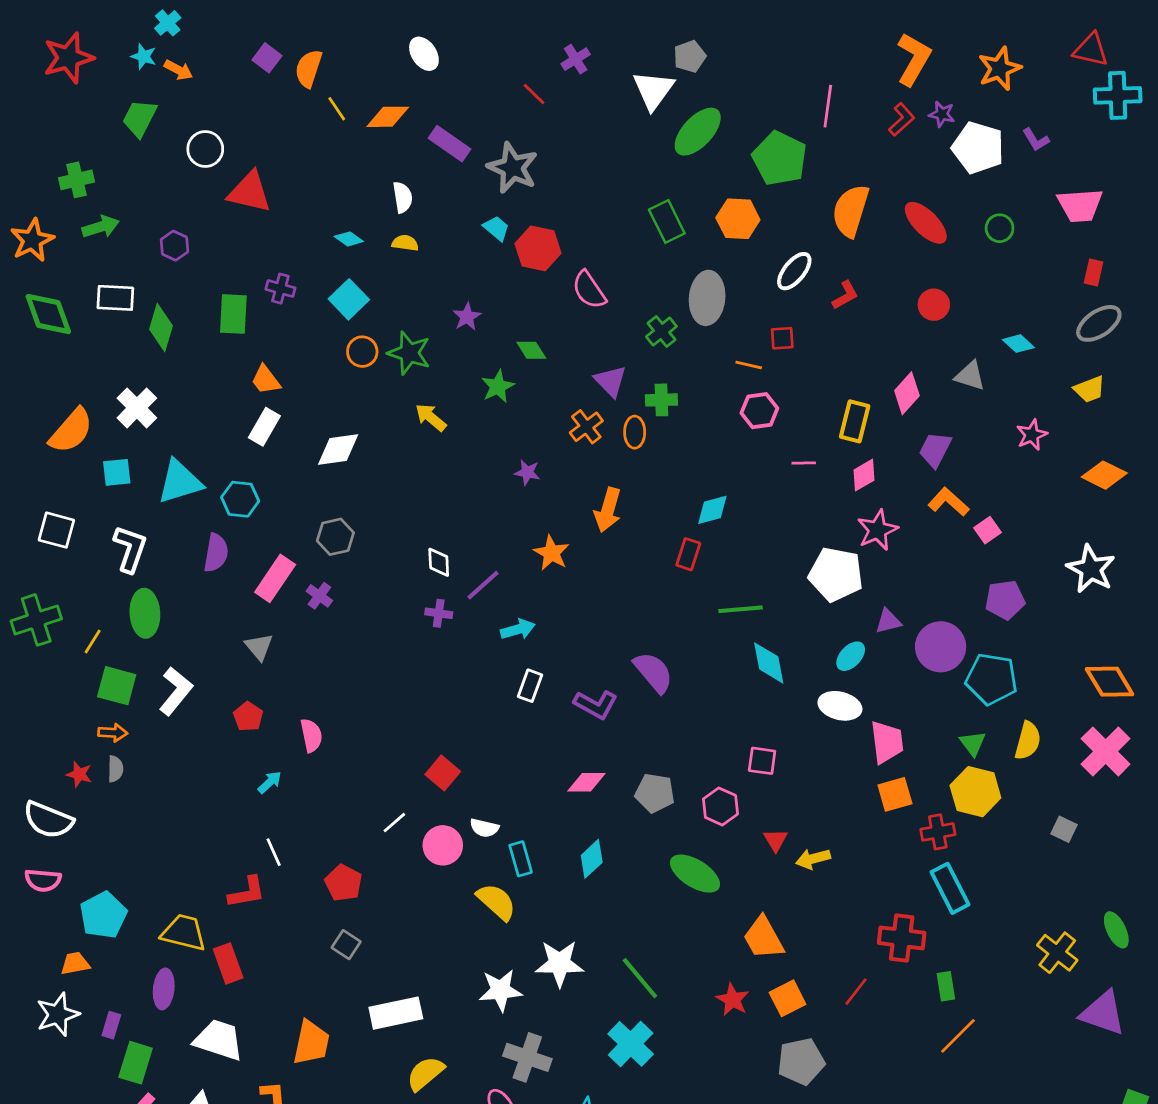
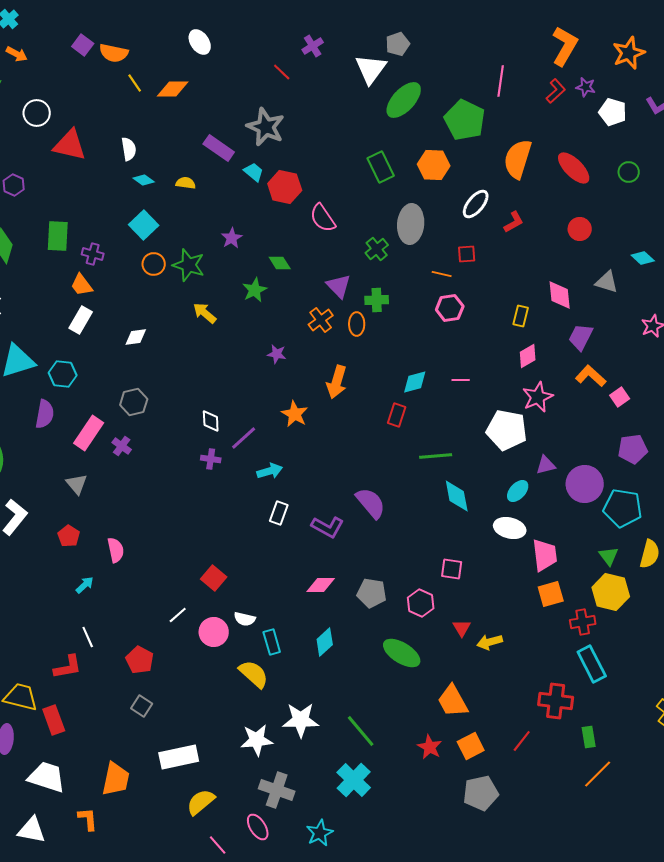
orange semicircle: (309, 69) -> (114, 53), turned -96
purple rectangle: (449, 144) -> (219, 148), moved
white pentagon: (978, 148) -> (613, 112), size x0.7
white semicircle: (403, 197) -> (129, 149), moved
purple cross: (280, 289) -> (93, 254), moved
pink diamond: (907, 393) -> (560, 295), turned -48
yellow rectangle: (855, 421) -> (521, 316), size x0.7
white diamond: (338, 450) -> (136, 337), size x0.7
pink line: (804, 463) -> (461, 380), moved

